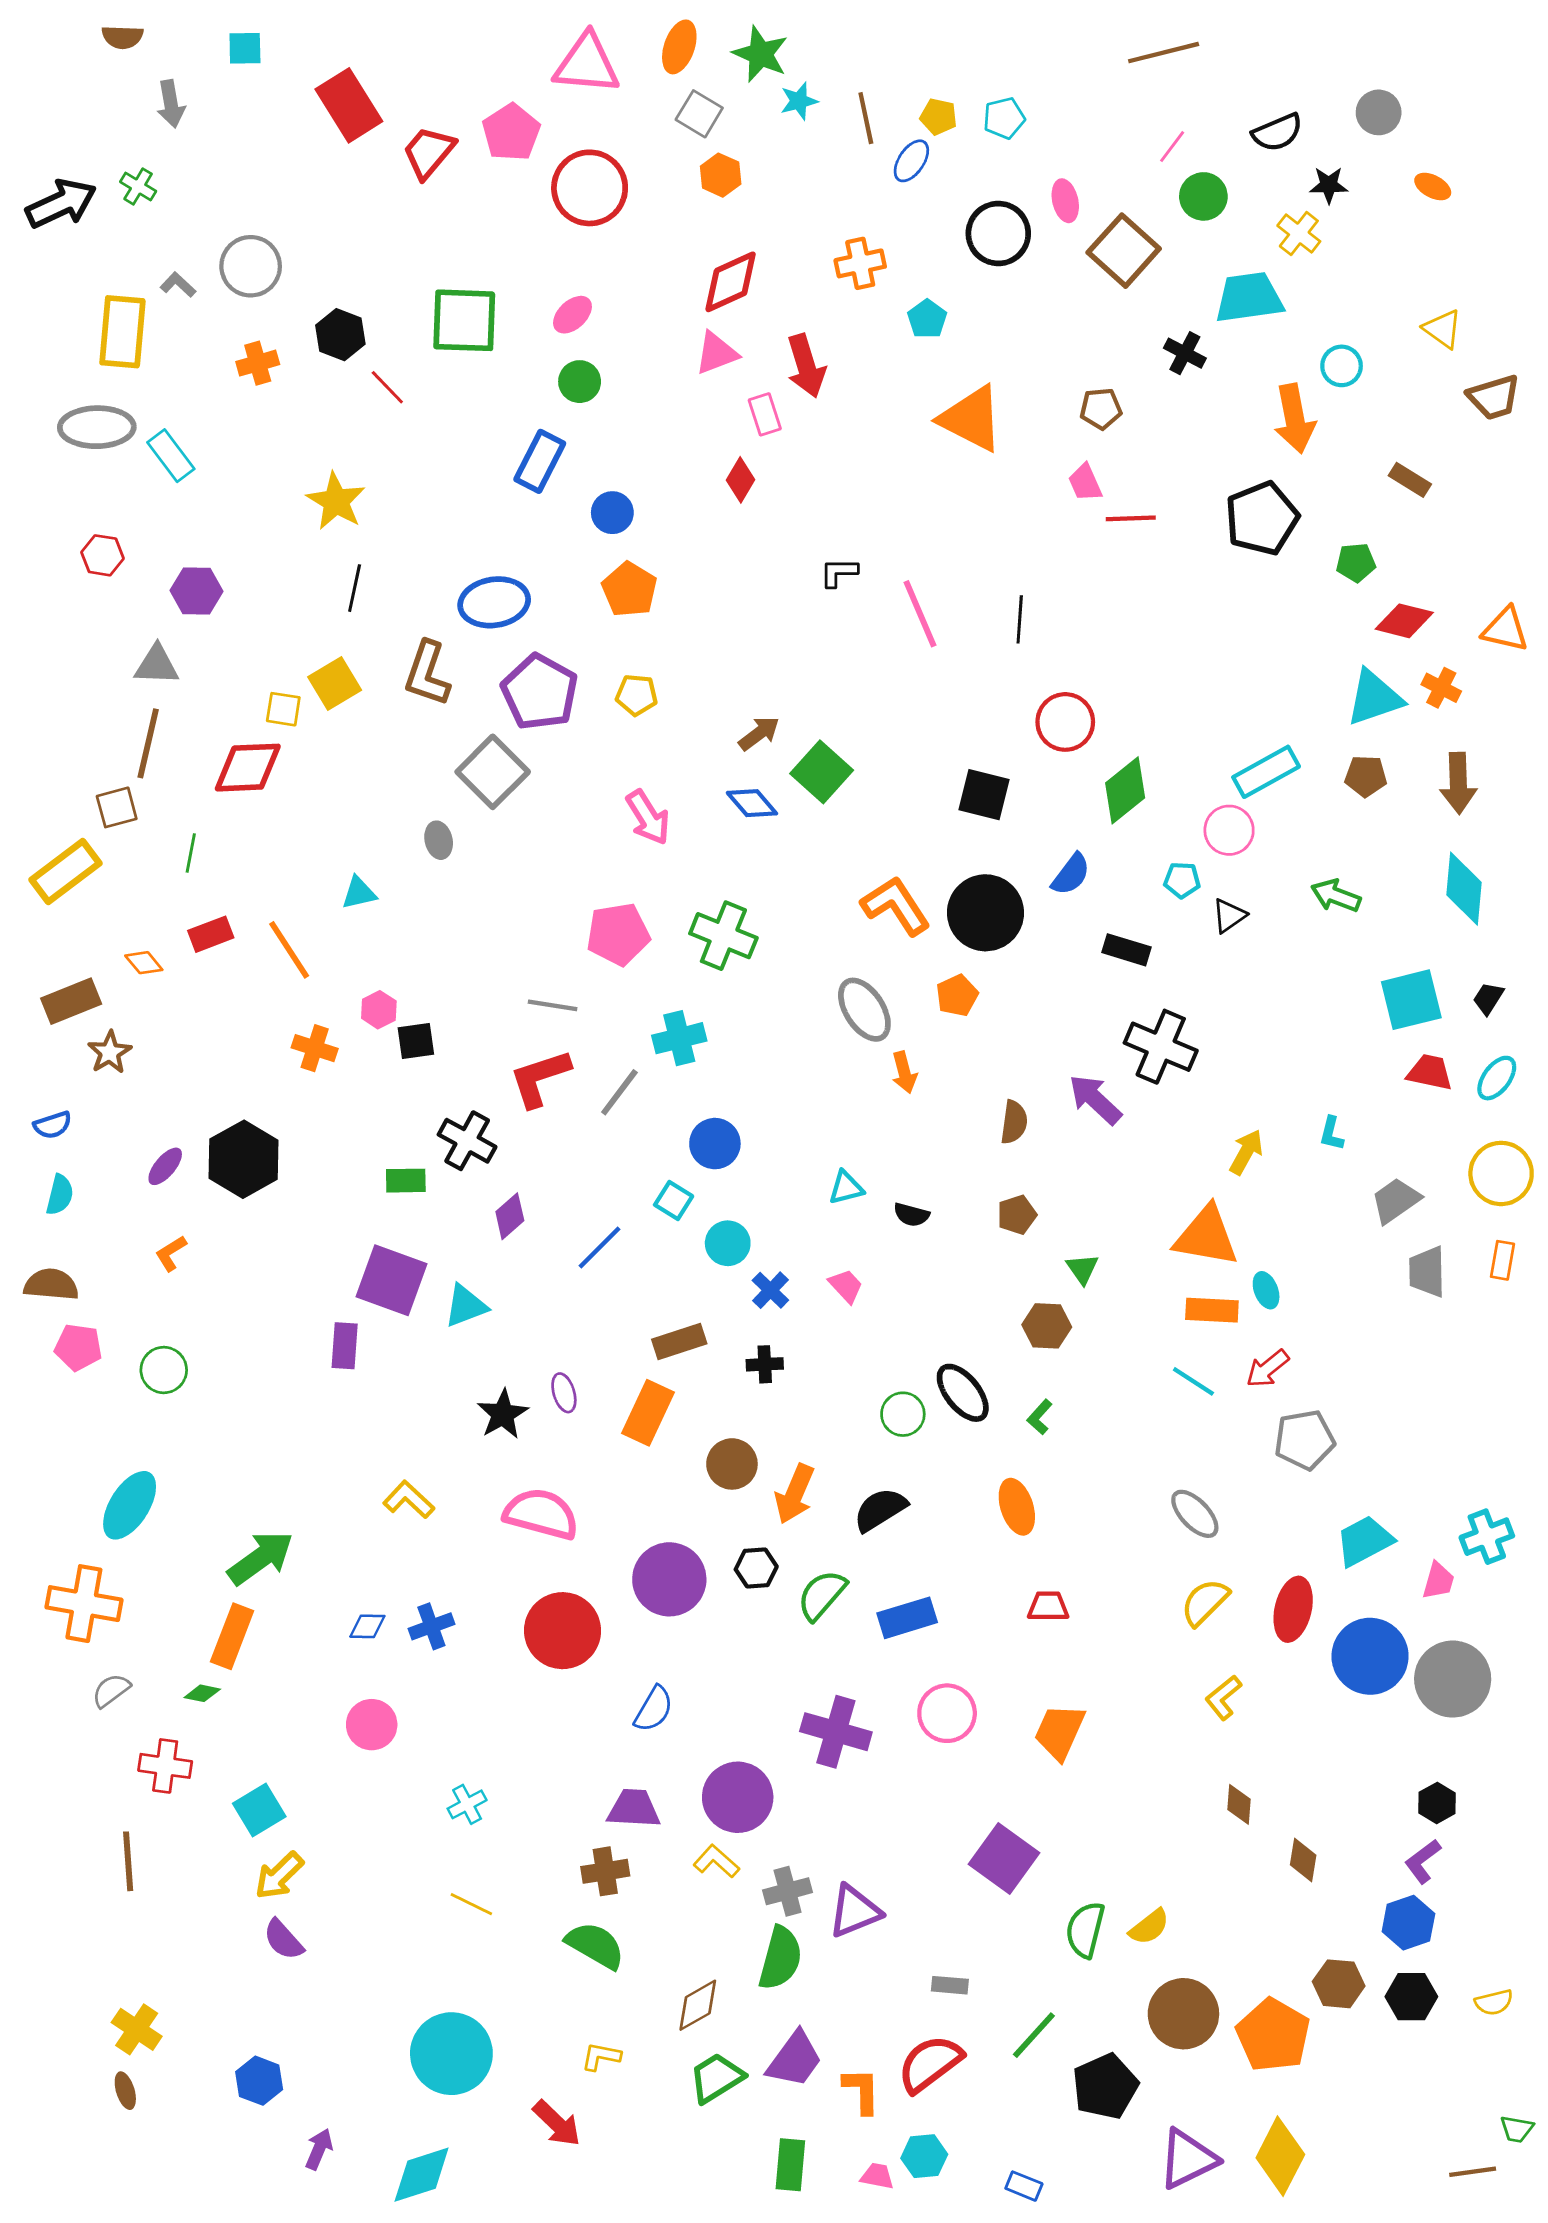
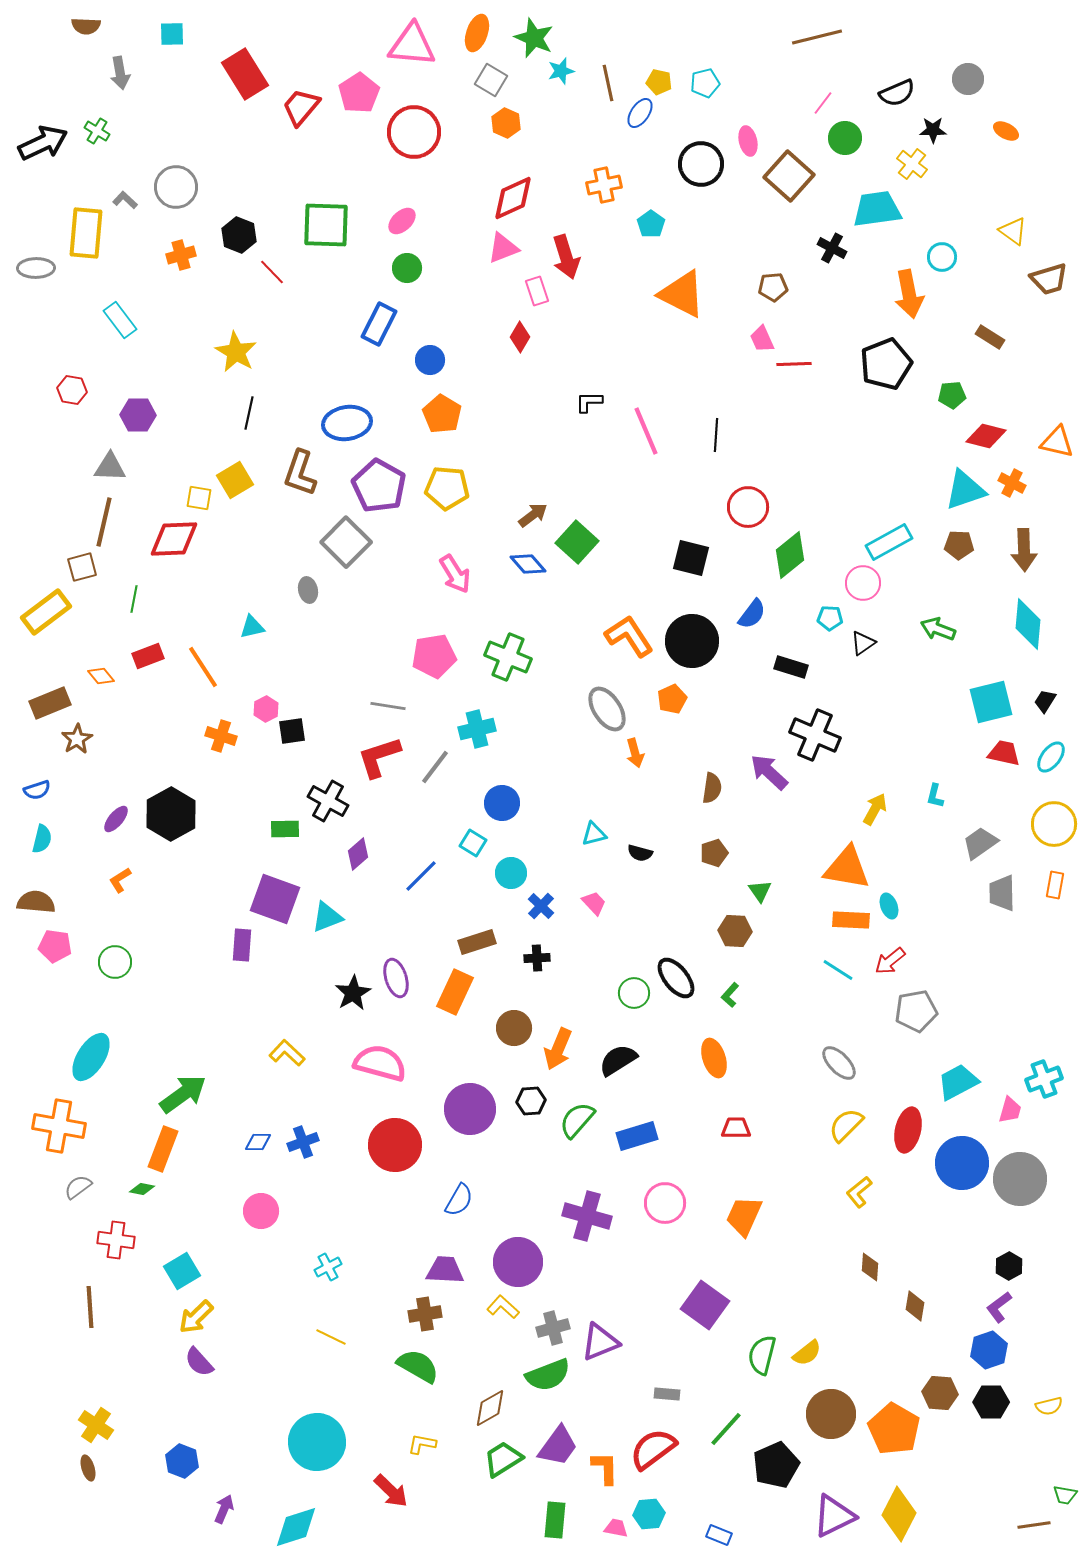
gray ellipse: (97, 427) -> (36, 268), moved, size x0.7
yellow pentagon: (637, 695) -> (447, 488), size x1.5
purple ellipse: (564, 1393) -> (396, 978), size x1.4
green semicircle: (780, 1958) -> (548, 1375), turned 54

